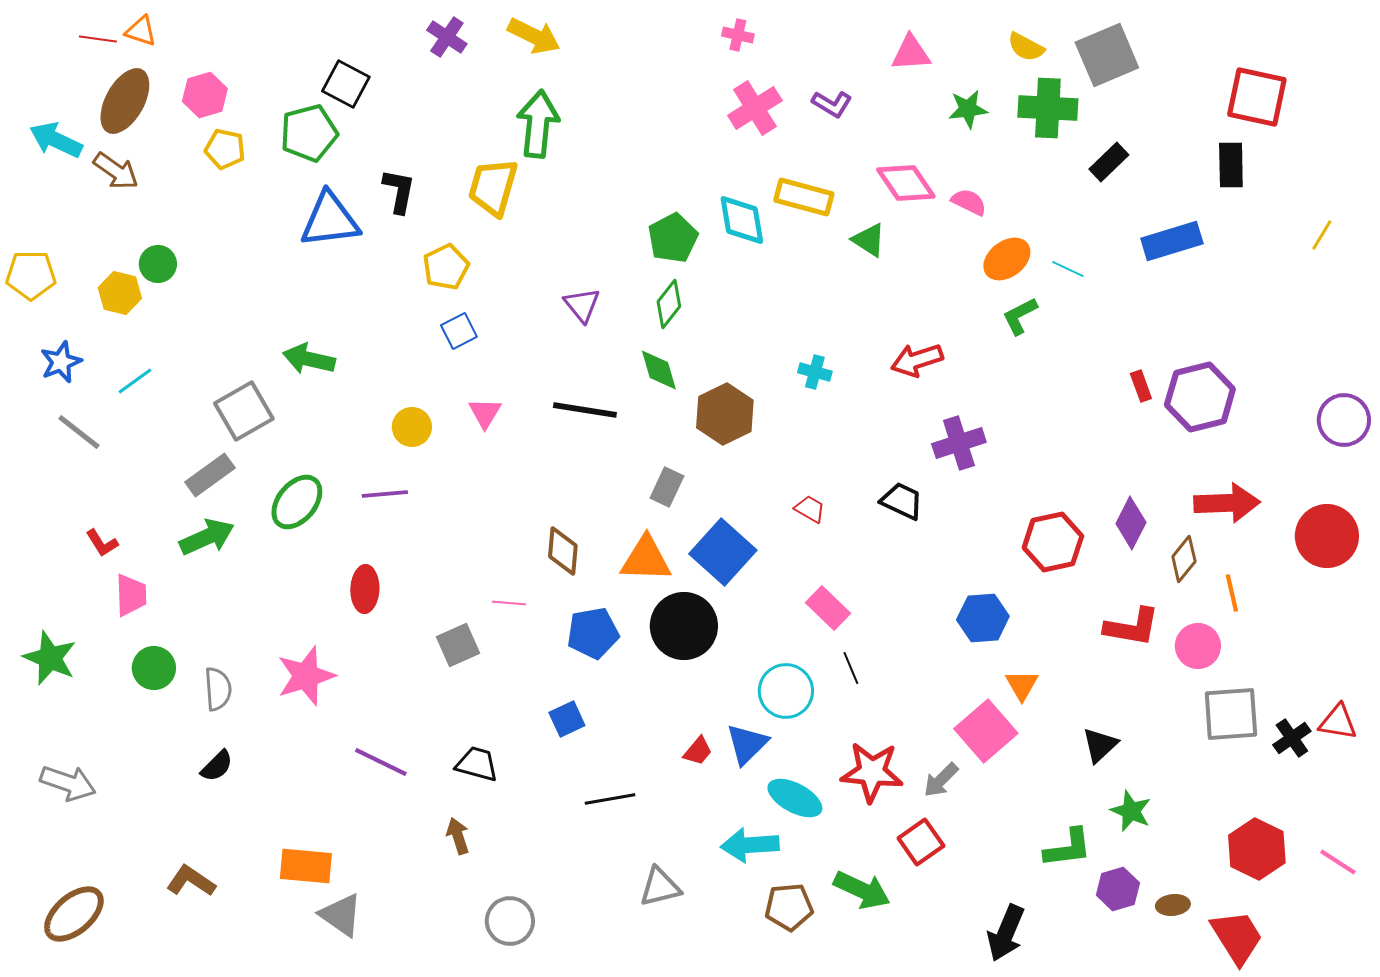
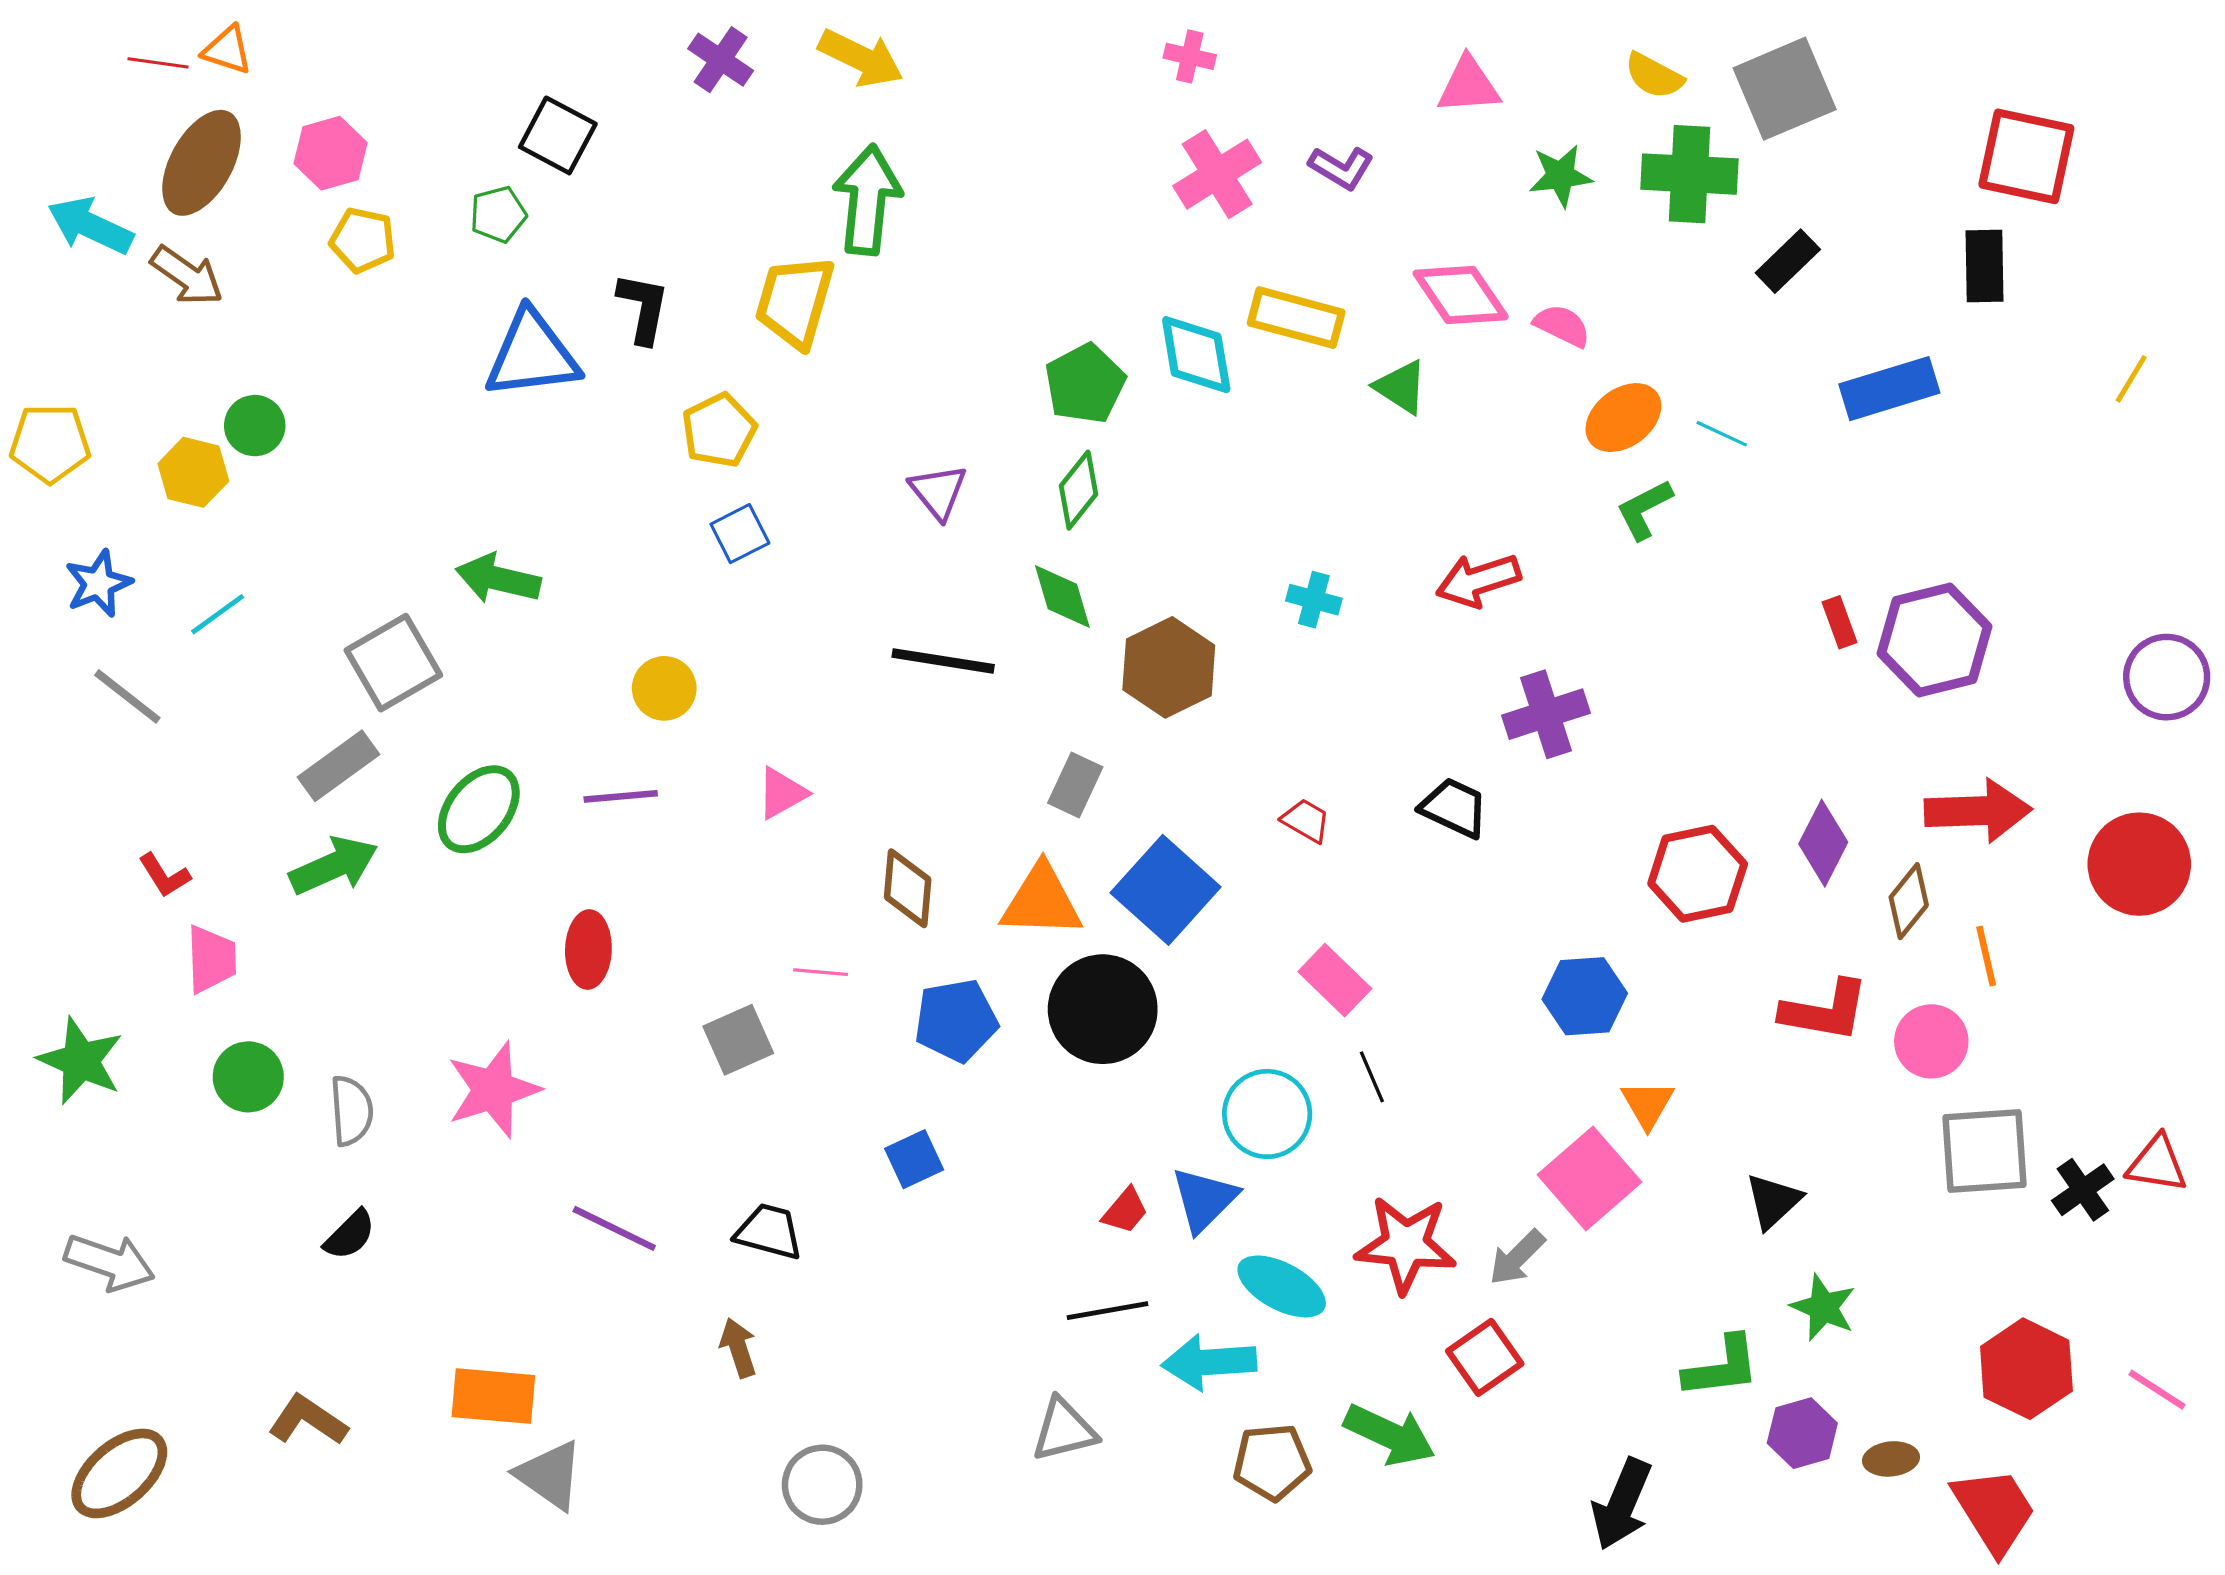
green pentagon: (309, 133) -> (498, 214), size x0.6
pink triangle: (485, 413) -> (782, 793), moved, turned 30
black line: (610, 799) -> (1108, 1311), moved

